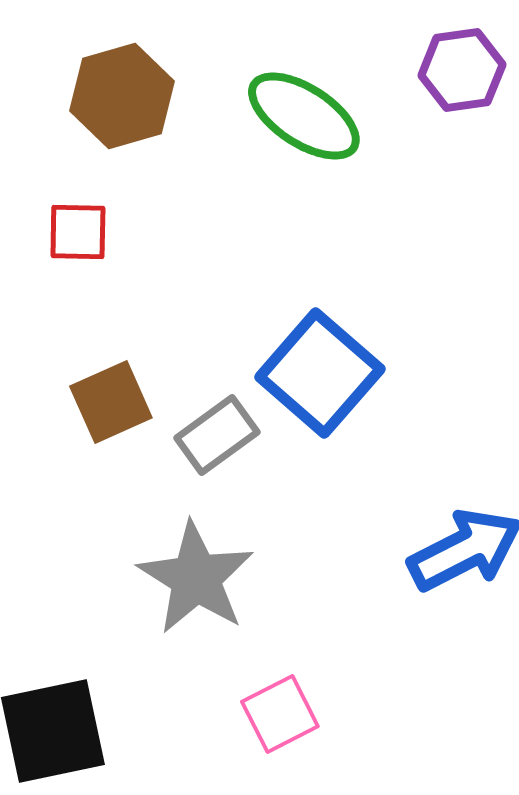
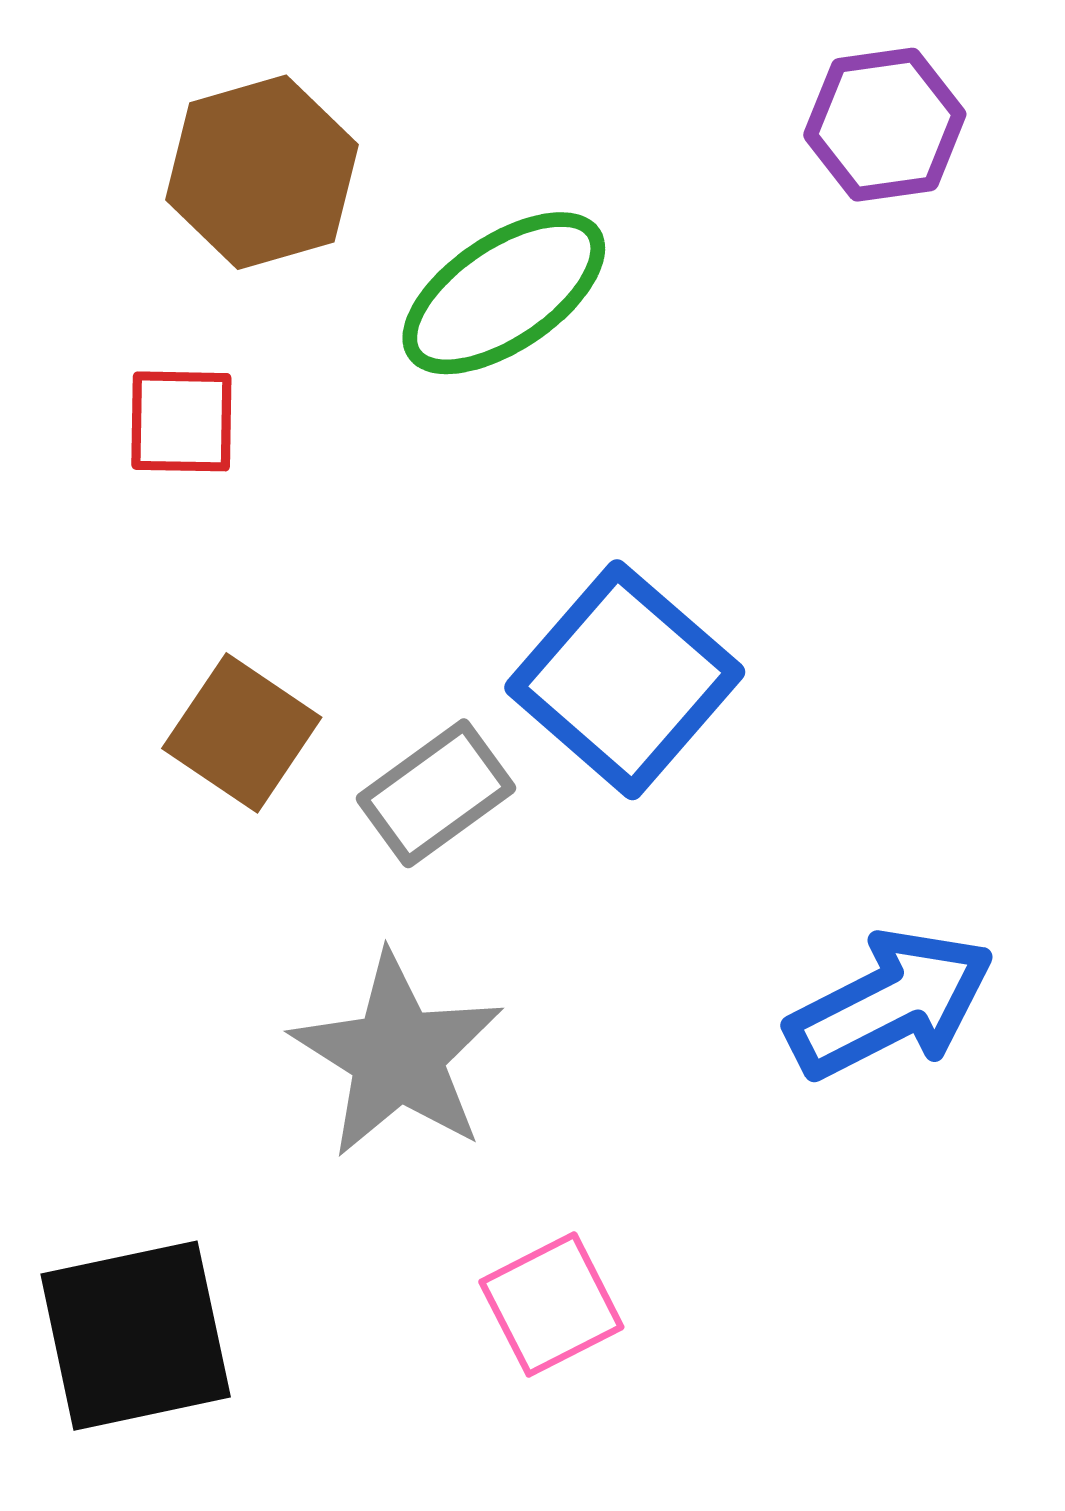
green ellipse: (304, 116) -> (504, 293), moved, turned -67
brown square: (111, 402) -> (242, 733), turned -32

